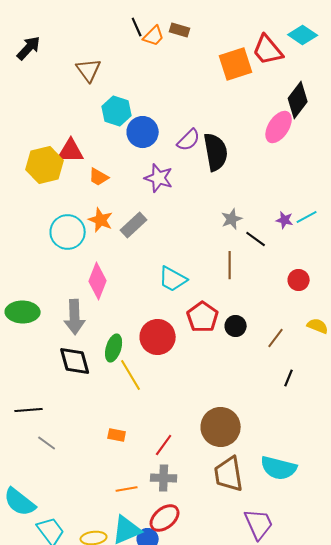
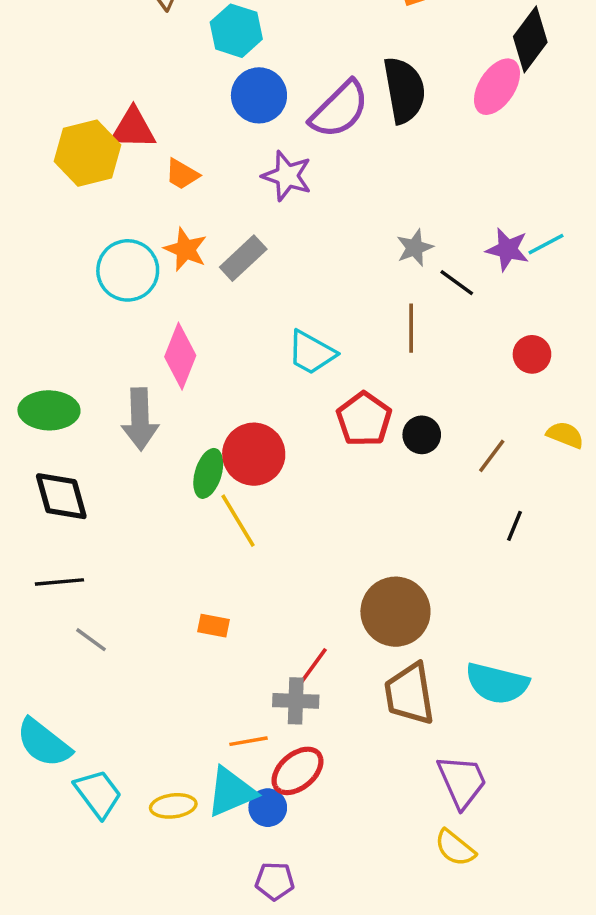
cyan hexagon: (117, 111) -> (236, 31), moved
purple semicircle: (189, 140) -> (339, 109), size x1.5
black semicircle: (216, 152) -> (404, 90), moved
purple star: (285, 220) -> (507, 249), size x1.4
red circle: (158, 337) -> (254, 454), moved
black diamond: (75, 361) -> (61, 496), moved
red line: (164, 445) -> (313, 666), moved
orange line: (127, 489) -> (248, 741), moved

